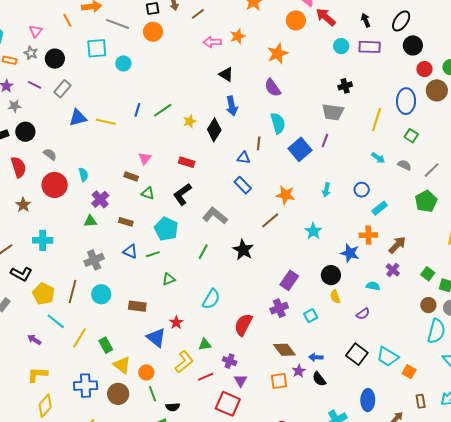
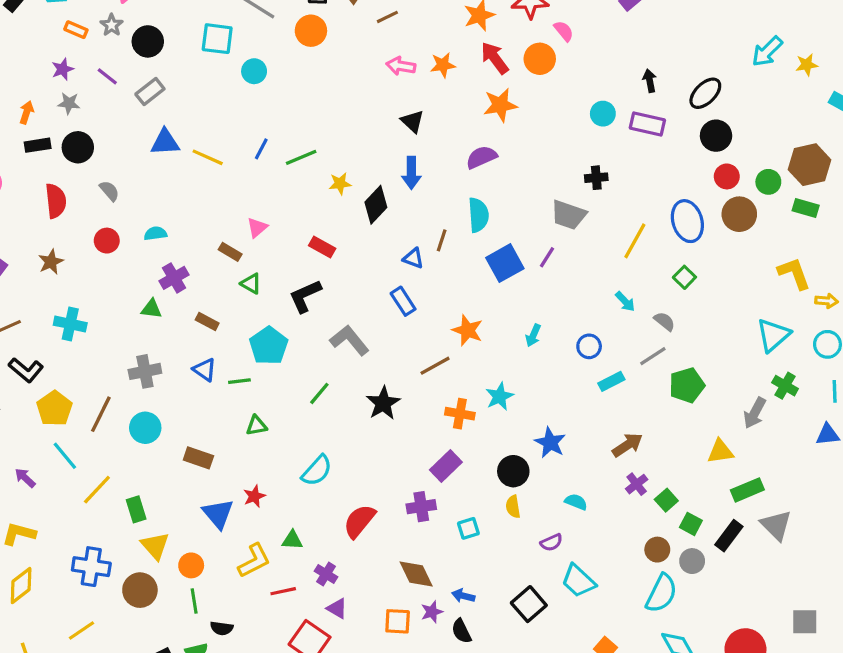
red arrow: (326, 17) -> (495, 58), moved
purple semicircle: (273, 88) -> (481, 157), turned 90
blue ellipse: (406, 101) -> (687, 221), turned -30
gray line: (432, 170) -> (653, 356), moved
cyan semicircle: (83, 175) -> (155, 233), turned -96
red circle: (55, 185) -> (107, 241), size x0.6
orange cross: (368, 235) -> (460, 414), moved
purple cross: (393, 270) -> (637, 484), moved
cyan trapezoid: (388, 357) -> (578, 581), moved
purple triangle: (241, 381) -> (337, 608), turned -40

